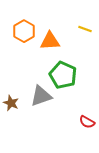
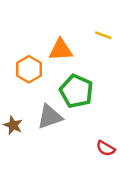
orange hexagon: (24, 31) -> (29, 69), moved

